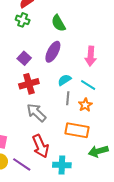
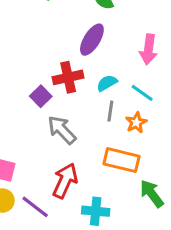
purple square: (24, 58) -> (41, 96), moved
red cross: (29, 84) -> (68, 77), moved
red arrow: (40, 146) -> (65, 181), turned -135
green arrow: (98, 151) -> (152, 194), turned 66

